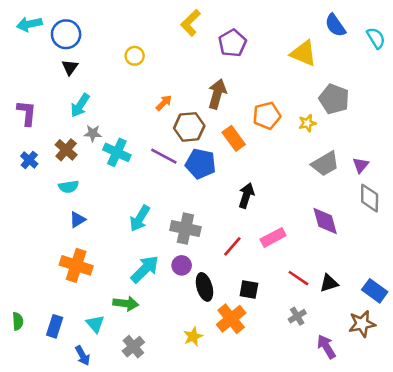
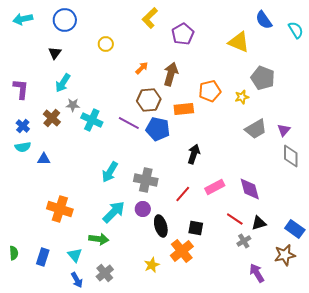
blue circle: (66, 34) -> (65, 20), moved
orange arrow: (164, 103) -> (142, 68), moved
orange rectangle: (234, 138) -> (184, 109), turned -60
cyan semicircle: (69, 187) -> (23, 147), moved
blue triangle: (77, 220) -> (44, 159), moved, turned 32
purple diamond: (325, 221) -> (250, 189), moved
gray cross: (297, 316) -> (244, 241), moved
blue arrow: (83, 356) -> (77, 280), moved

